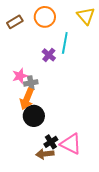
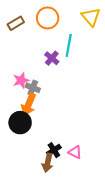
gray cross: (31, 83) -> (33, 88), turned 32
black circle: (34, 116) -> (20, 123), moved
pink triangle: (71, 144) -> (75, 152), size x0.6
brown arrow: (45, 154) -> (48, 163), turned -72

